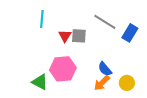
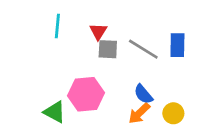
gray line: (105, 22) -> (143, 49), moved
blue rectangle: (130, 33) -> (177, 45), turned -30
red triangle: (65, 36) -> (98, 31), moved

